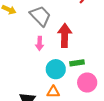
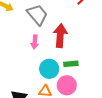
pink circle: (87, 83) -> (67, 85), moved

